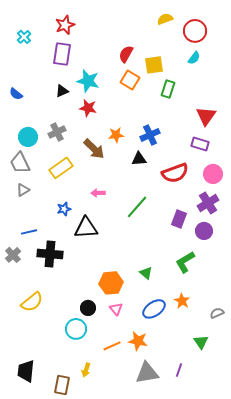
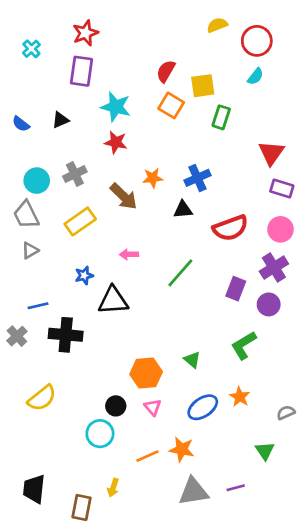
black triangle: (62, 91) -> (60, 120), moved
purple rectangle: (200, 144) -> (282, 188), moved
purple line: (179, 370) -> (236, 488), turned 56

